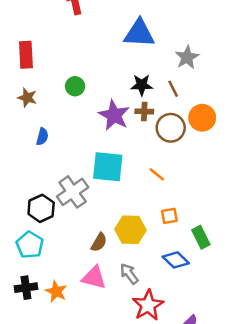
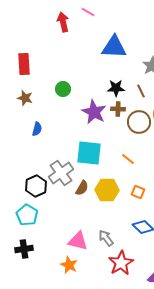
orange square: (169, 216) -> (138, 192), turned 32
yellow hexagon: (130, 230) -> (107, 190), moved
brown semicircle: (99, 242) -> (82, 188), moved
orange star: (56, 291) -> (69, 265), moved

